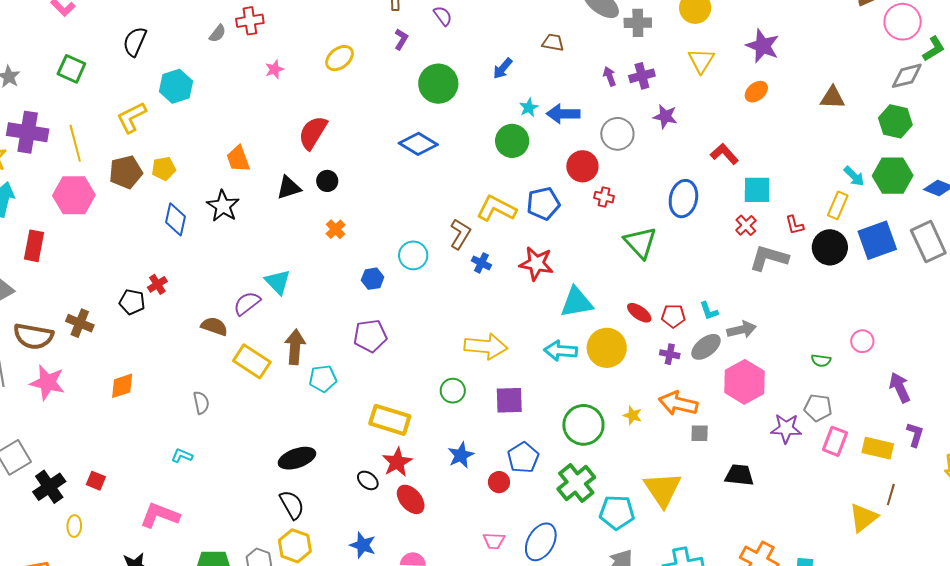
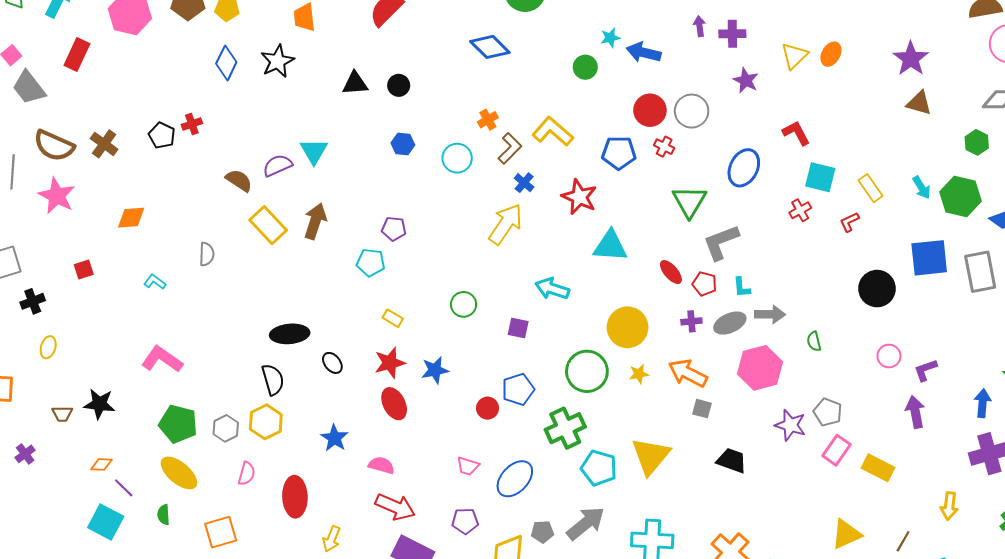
purple star: (763, 46) -> (911, 59), moved
yellow triangle: (701, 61) -> (794, 56), moved
orange ellipse: (756, 92) -> (831, 54), moved, turned -35
green hexagon: (895, 121) -> (977, 142), size x0.7
gray circle: (617, 134) -> (692, 111), moved
green circle: (512, 141) -> (585, 67), size x0.7
black circle: (327, 181) -> (399, 85), moved
black triangle: (289, 188) -> (355, 83), moved
blue pentagon: (543, 204) -> (619, 153), moved
yellow rectangle: (838, 205) -> (870, 188), moved, turned -72
red L-shape: (795, 225) -> (849, 222), turned 65
orange cross: (336, 229) -> (488, 120), moved
black circle: (830, 247) -> (877, 289), moved
gray L-shape: (769, 258) -> (721, 242), moved, turned -51
blue hexagon: (373, 279) -> (403, 144), moved
purple pentagon: (370, 336) -> (394, 229), size x0.7
yellow arrow: (486, 346) -> (506, 224), moved, turned -75
yellow circle: (607, 348) -> (628, 327), moved
cyan arrow: (561, 351) -> (552, 289), moved
purple cross: (670, 354) -> (691, 321), turned -30
green semicircle: (821, 361) -> (814, 341), moved, turned 54
cyan pentagon: (323, 379) -> (371, 263), moved
purple square: (509, 400) -> (518, 328), size x0.7
yellow star: (633, 415) -> (639, 374), turned 30
yellow rectangle: (390, 420) -> (393, 318), size x0.5
purple L-shape: (915, 435) -> (925, 370), moved, turned -140
blue star: (461, 455) -> (435, 370), moved
cyan L-shape: (182, 456) -> (155, 282), moved
black ellipse: (368, 480) -> (332, 363), moved
red square: (96, 481) -> (84, 270), moved, turned 36
black cross: (49, 487) -> (33, 301), size x0.7
brown line: (891, 495) -> (903, 541), moved
pink L-shape: (160, 515) -> (162, 359), moved

